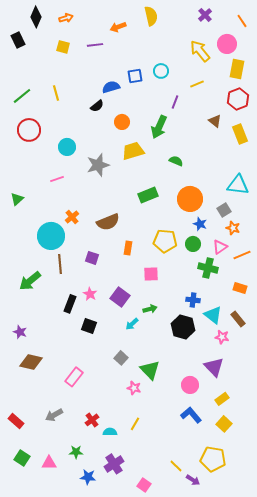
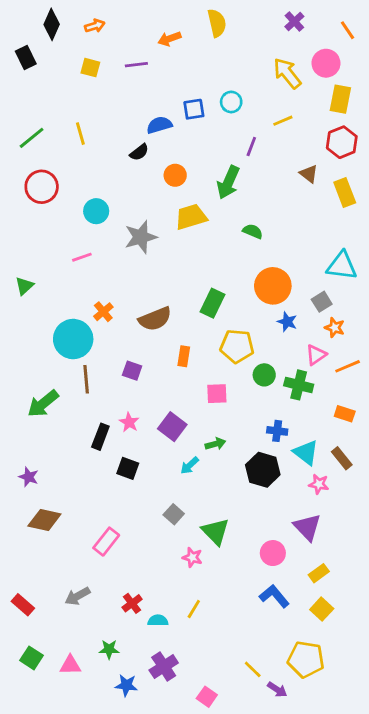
green rectangle: (148, 195) -> (213, 303), moved, turned -42
green circle: (193, 244) -> (264, 375), moved

